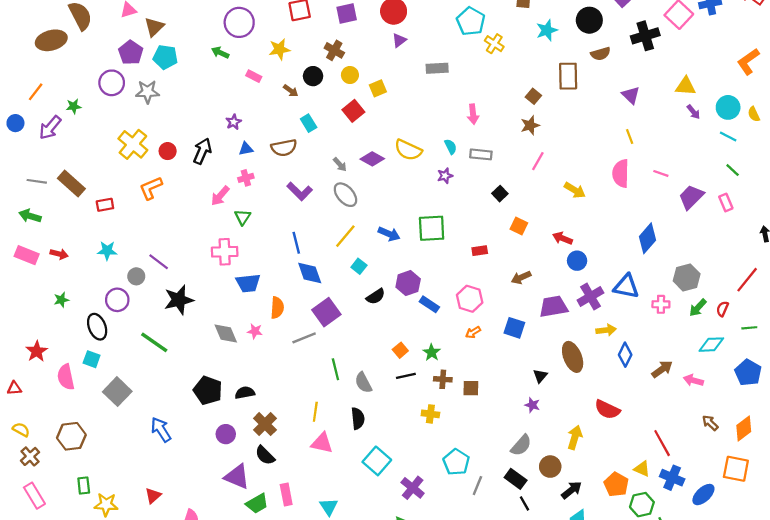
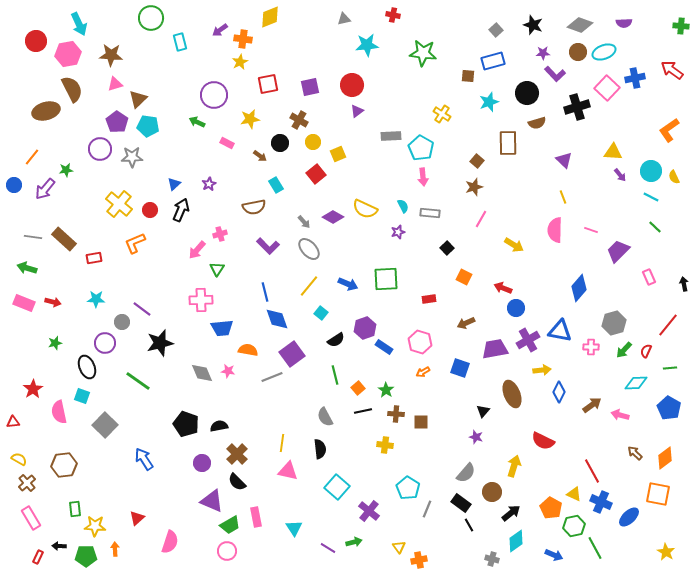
cyan pentagon: (471, 21) -> (421, 148), moved
blue triangle: (246, 149) -> (174, 184), moved, turned -32
pink rectangle: (726, 203) -> (649, 277), moved
orange semicircle: (277, 308) -> (248, 350), turned -84
green line: (335, 369) -> (335, 375), moved

